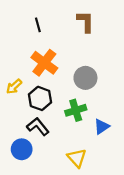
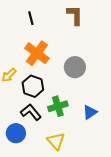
green cross: (76, 110) -> (58, 106), moved
yellow triangle: (77, 158) -> (56, 141), moved

